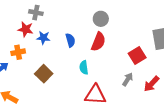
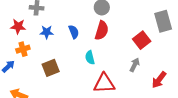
red star: (26, 29) -> (18, 26), moved
brown square: (44, 74) -> (51, 68), turned 30
red arrow: (152, 84) -> (159, 80), moved

